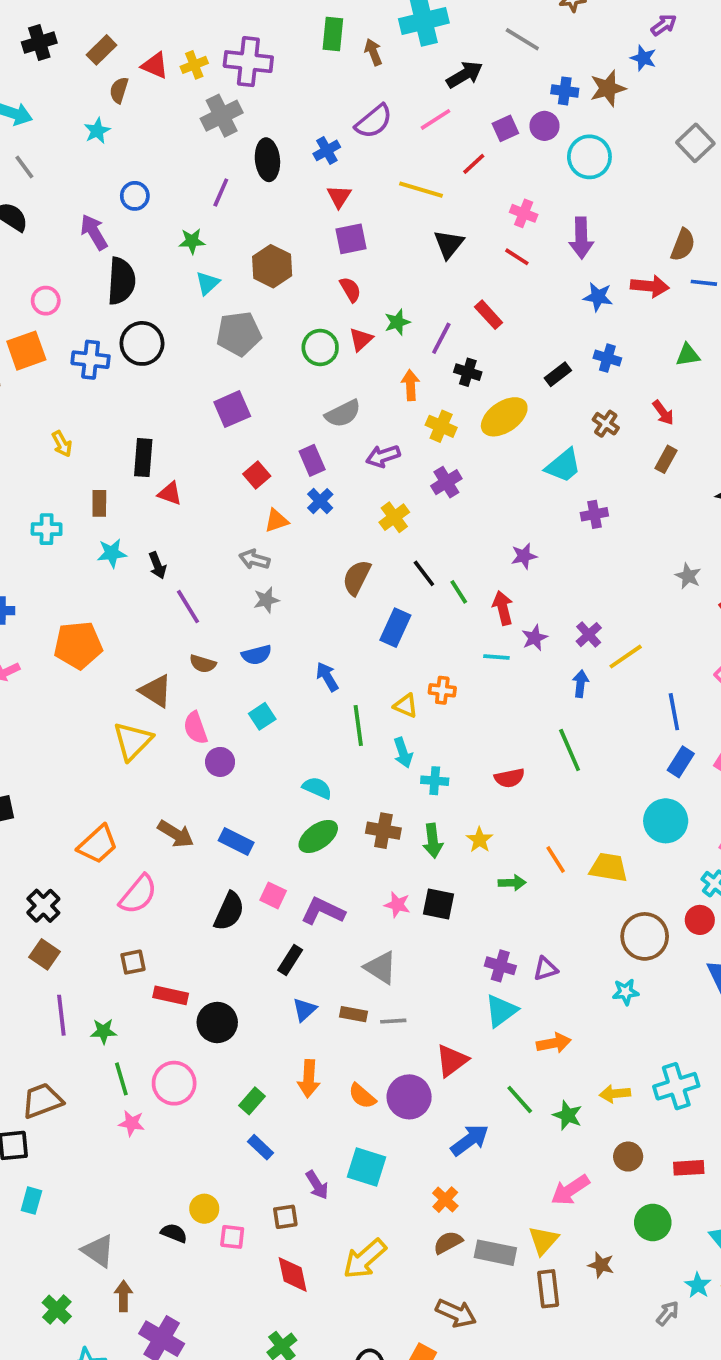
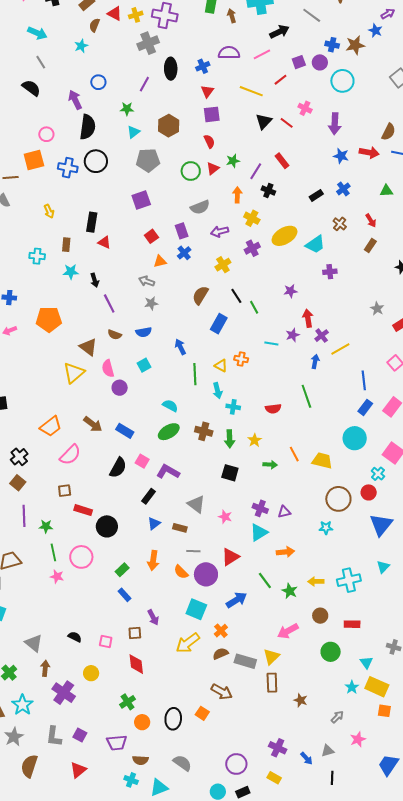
purple semicircle: (374, 121) -> (229, 53), turned -145
red line: (517, 257) -> (287, 123), moved
blue cross: (607, 358) -> (343, 189), turned 32
yellow ellipse: (504, 417) -> (284, 236), moved
red arrow: (503, 608) -> (308, 318), moved
pink star: (397, 905) -> (225, 517), moved
gray line: (393, 1021) -> (193, 551), moved
cyan square: (367, 1167) -> (196, 609), moved
yellow circle: (204, 1209) -> (91, 673), moved
yellow arrow: (365, 1259) -> (188, 643), moved
brown star: (601, 1265) -> (301, 700), moved
gray arrow: (668, 1313) -> (337, 717), moved

